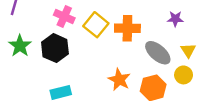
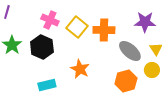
purple star: (175, 19) -> (145, 22), size x1.5
orange star: (119, 80) -> (80, 69), moved

